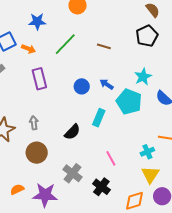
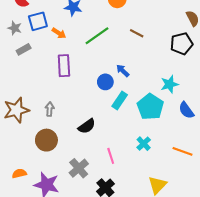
brown line: (104, 46) -> (137, 33), moved
blue arrow: (107, 84) -> (123, 71), moved
cyan rectangle: (99, 118) -> (120, 101), moved
cyan cross: (147, 152) -> (144, 144), moved, turned -32
pink line: (111, 158) -> (111, 156), moved

